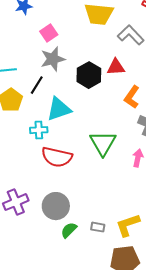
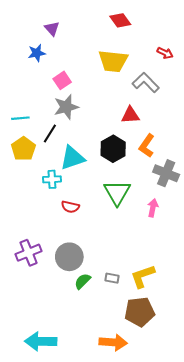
black hexagon: (89, 75) -> (113, 149), moved
red semicircle: (57, 157) -> (70, 207), size x0.6

